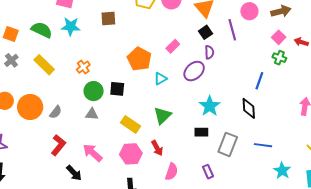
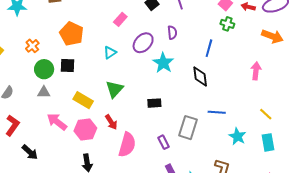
purple semicircle: (209, 52) -> (172, 33), moved
orange pentagon: (139, 59) -> (72, 34), moved
cyan star: (210, 106) -> (163, 63), moved
gray rectangle: (228, 144) -> (188, 128), moved
pink arrow: (93, 153) -> (57, 122), moved
pink semicircle: (172, 172) -> (127, 145), size x1.4

